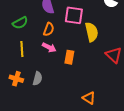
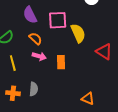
orange semicircle: (49, 29) -> (35, 39), turned -56

